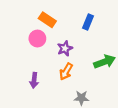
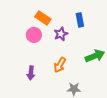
blue rectangle: (88, 22) -> (80, 20), turned -32
purple star: (65, 48) -> (61, 34), moved

